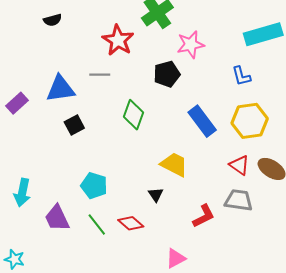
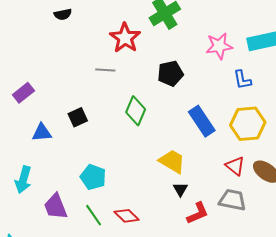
pink star: (191, 45) -> (219, 46), moved
blue triangle: (60, 89) -> (42, 133), moved, size x0.7
black triangle: (156, 195) -> (180, 189), moved

